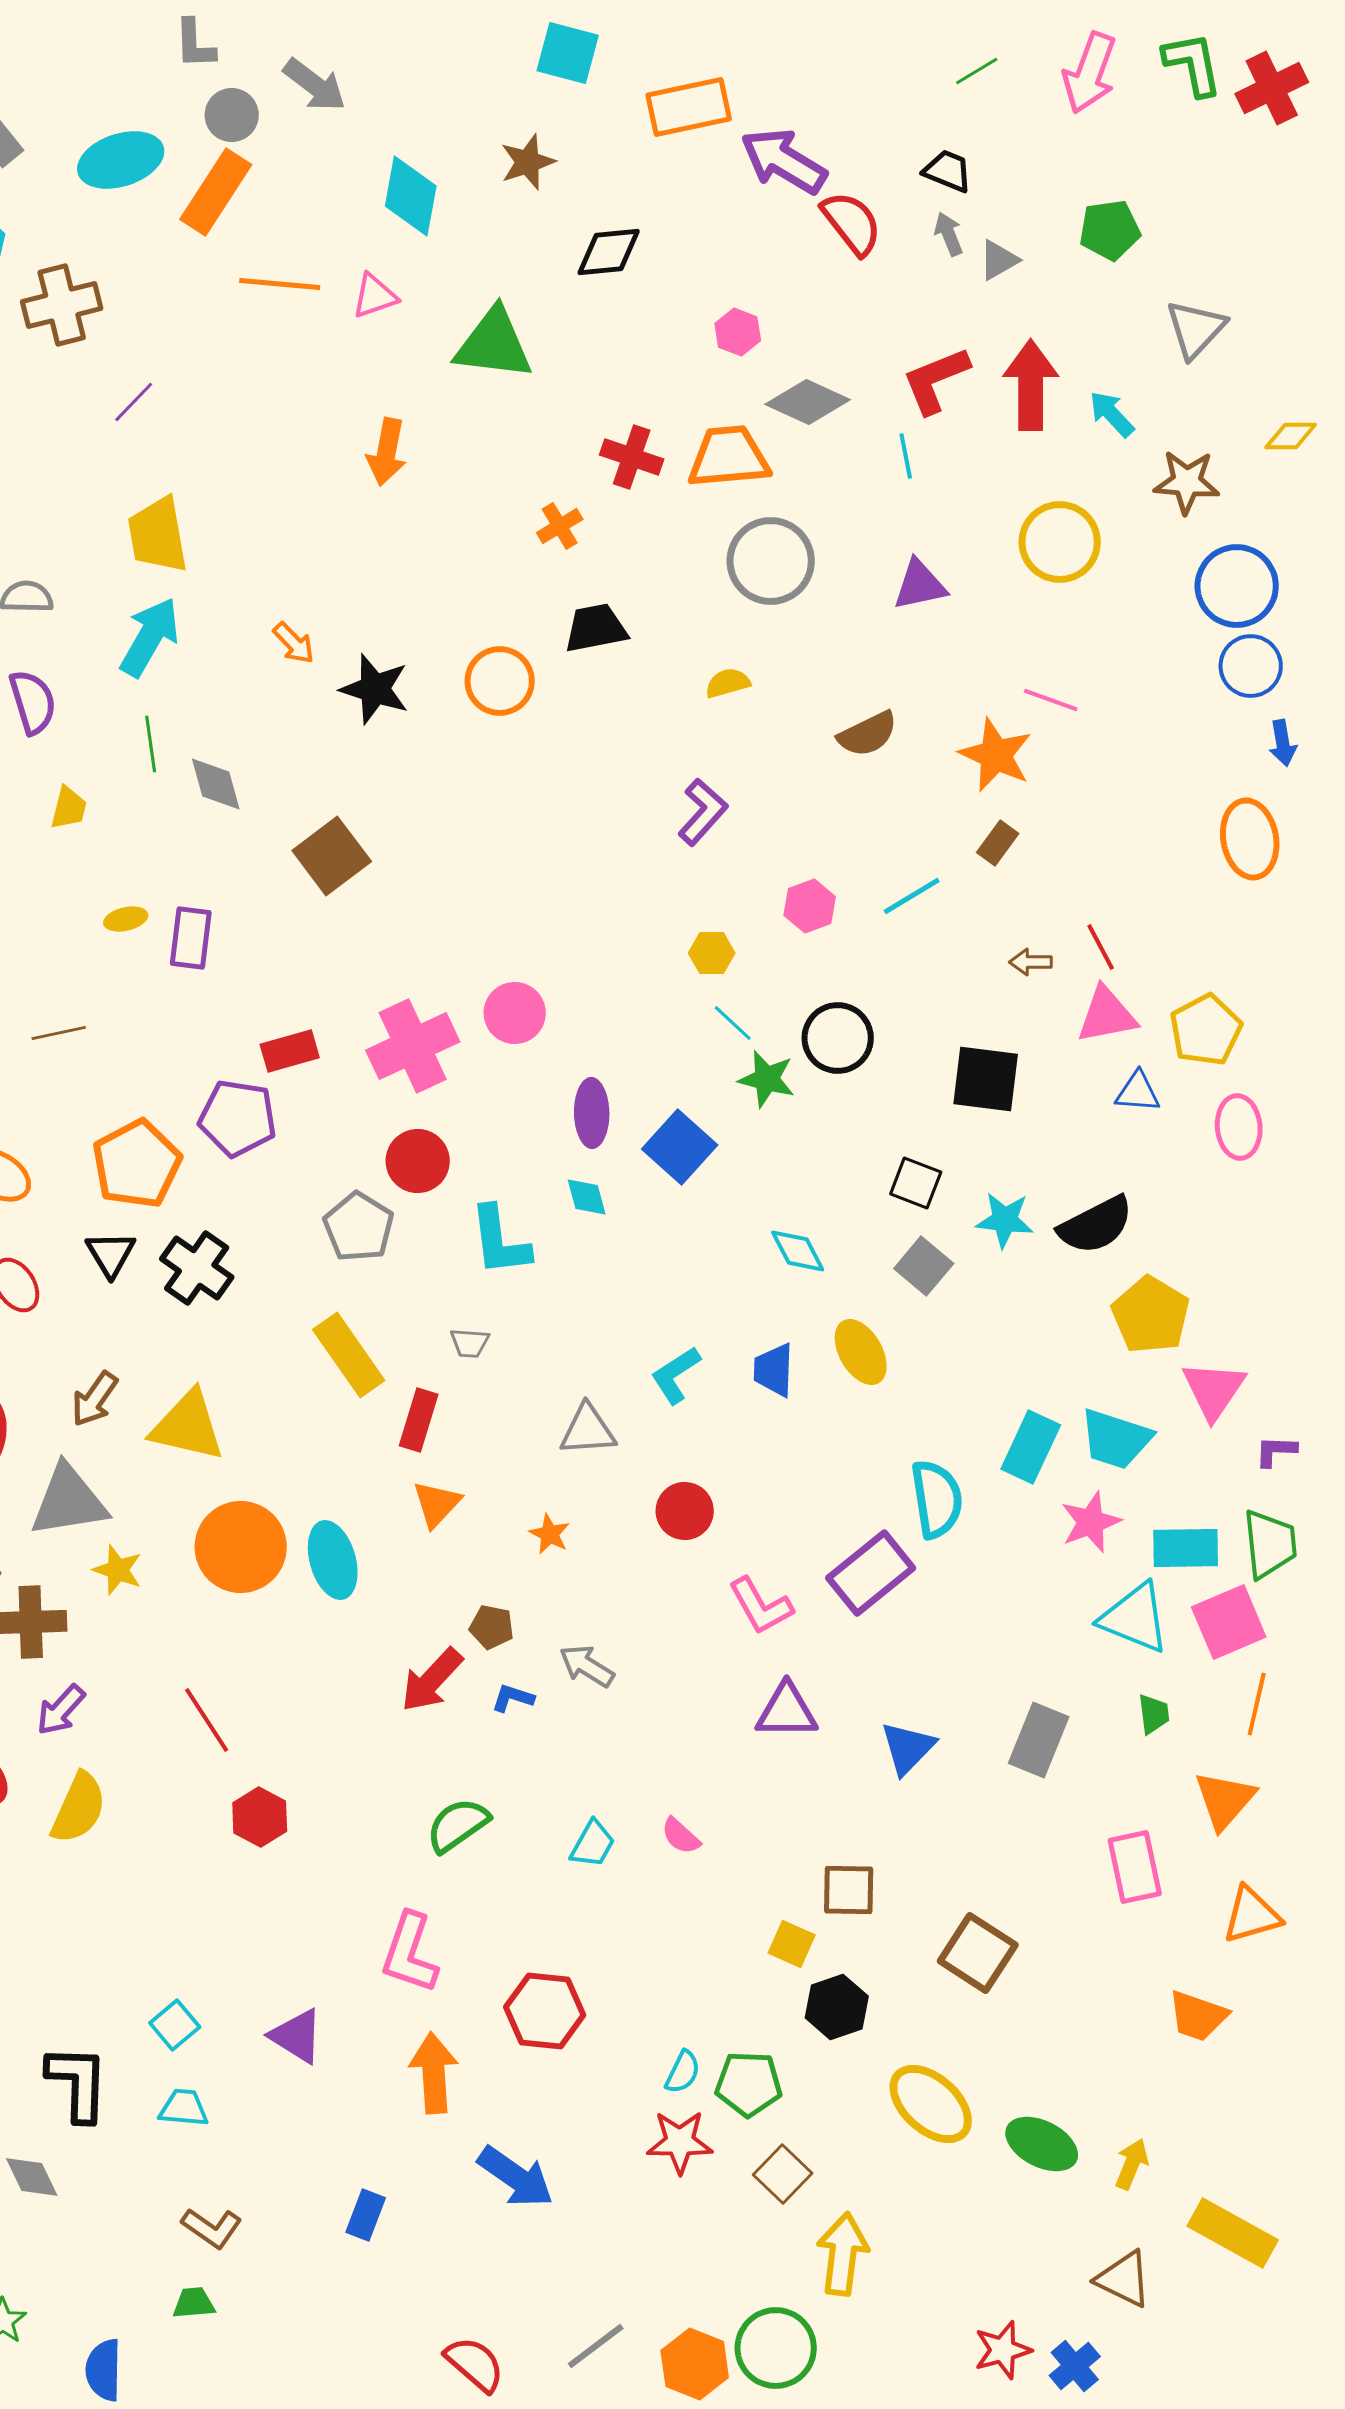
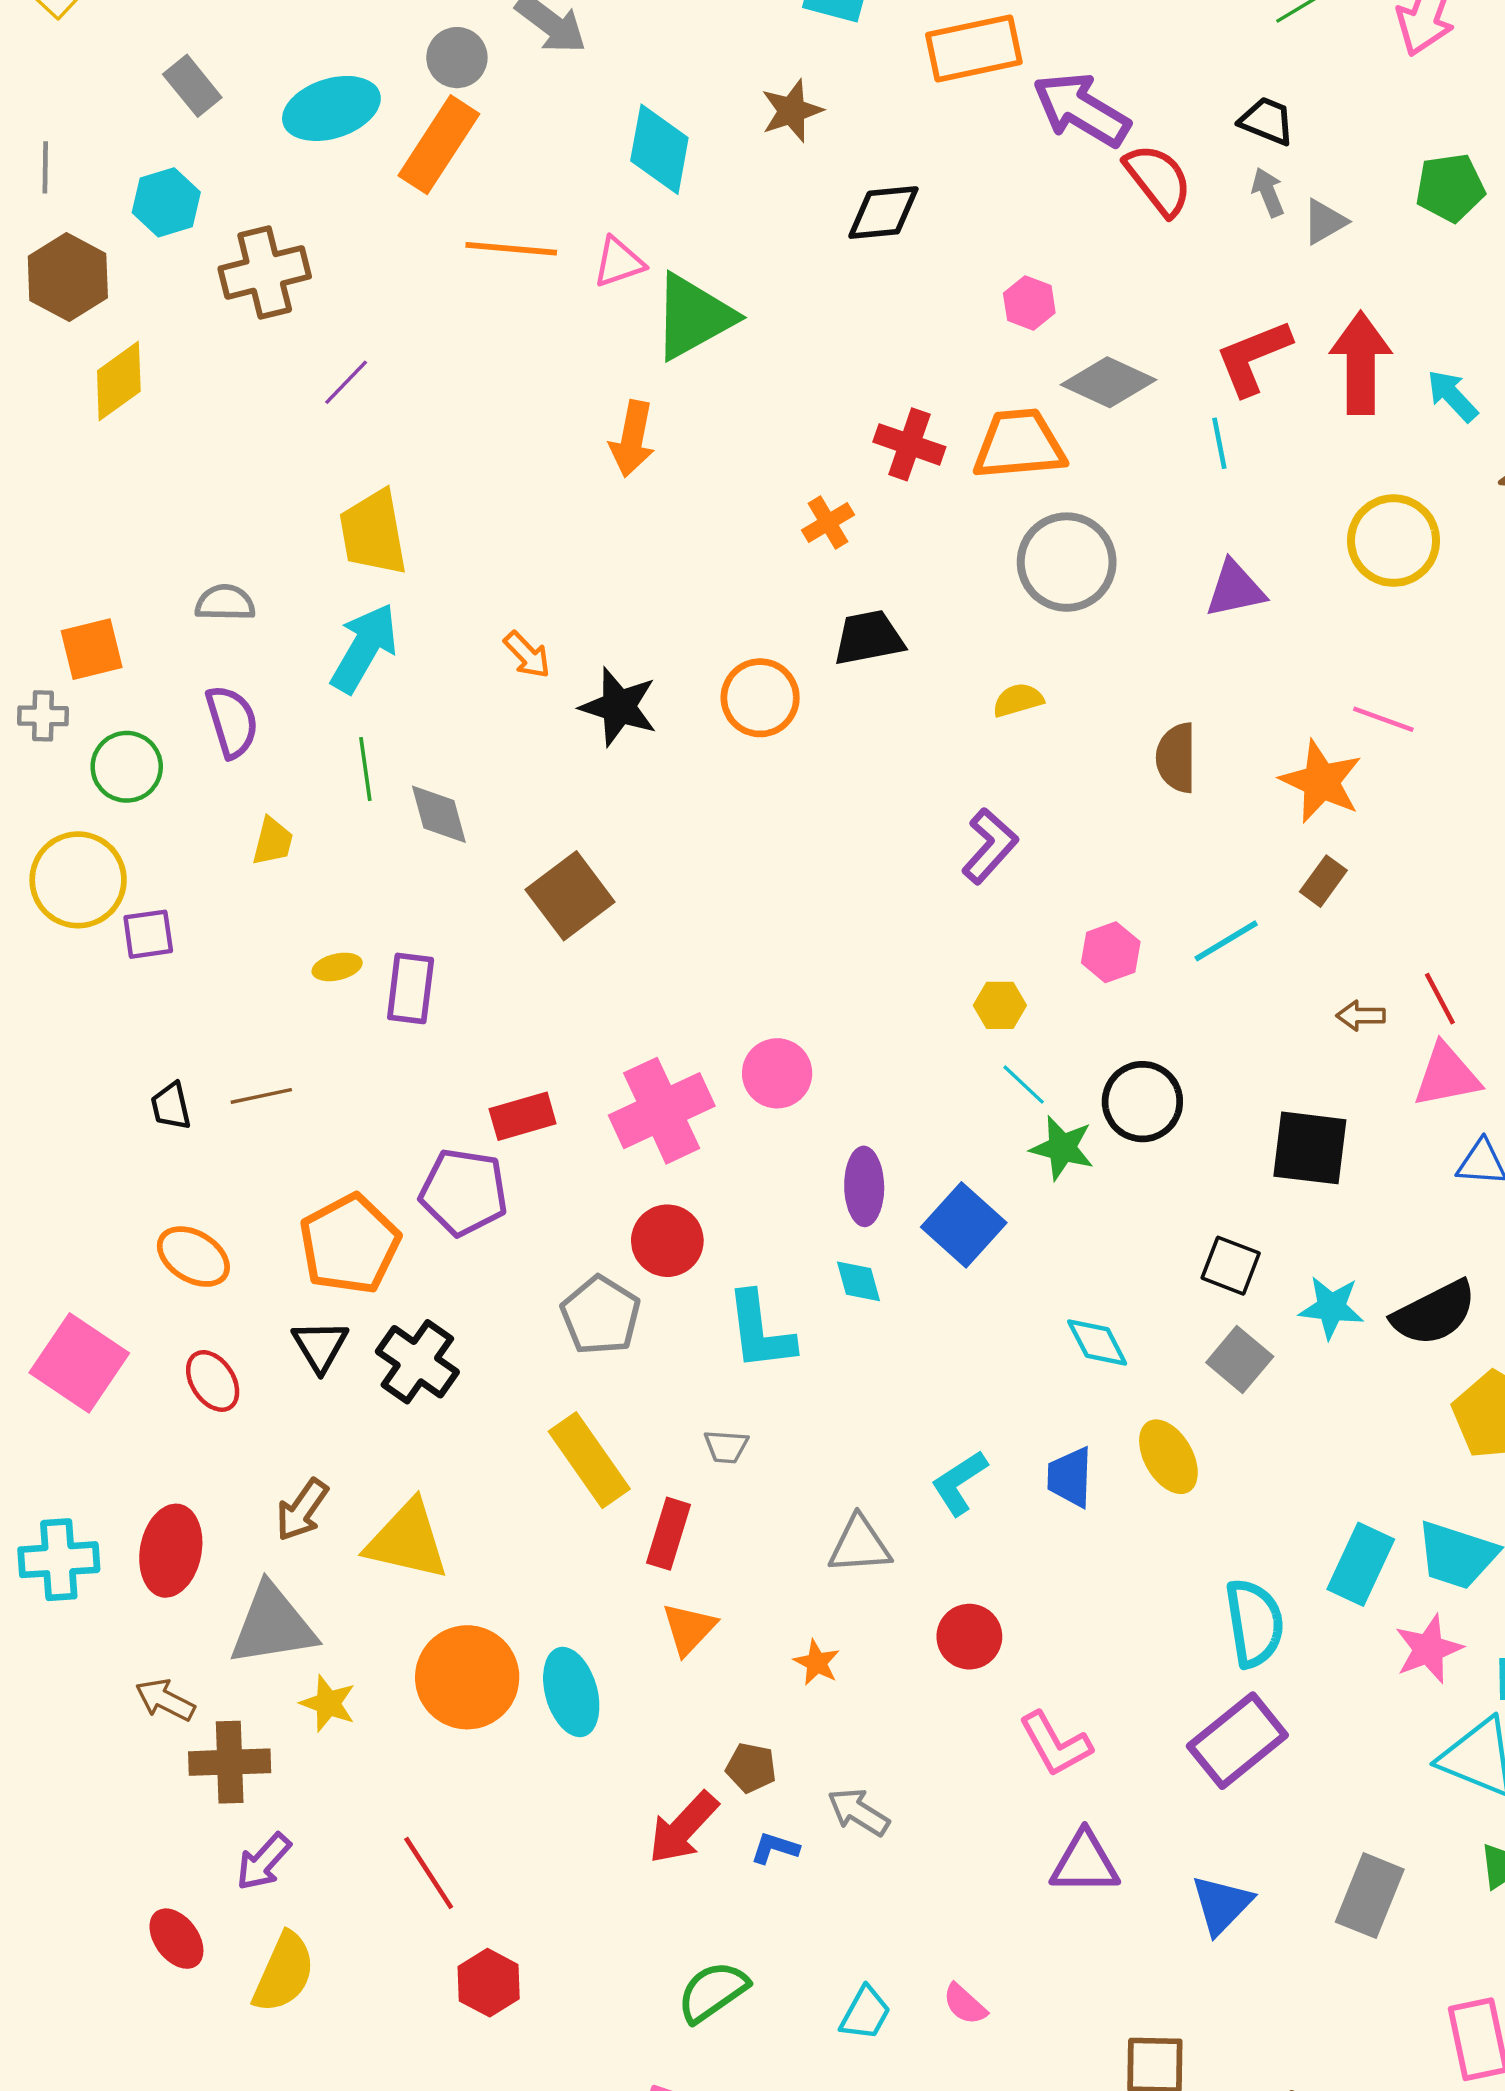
green triangle: (494, 344) -> (693, 317), moved, turned -36
brown semicircle: (868, 734) -> (1176, 758), turned 116
purple rectangle: (871, 1573) -> (1237, 1741), moved

